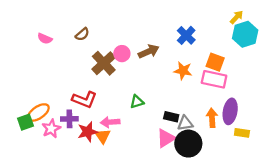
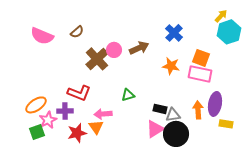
pink semicircle: (45, 39) -> (42, 36), size x1.6
green square: (26, 122) -> (37, 132), moved
red star: (88, 132) -> (77, 133), moved

